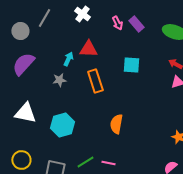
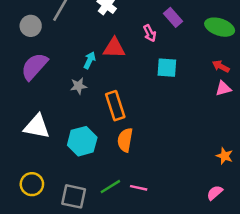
pink arrow: (117, 23) -> (150, 33), moved
orange rectangle: (95, 81) -> (115, 106), moved
orange semicircle: (116, 124) -> (125, 140), moved

